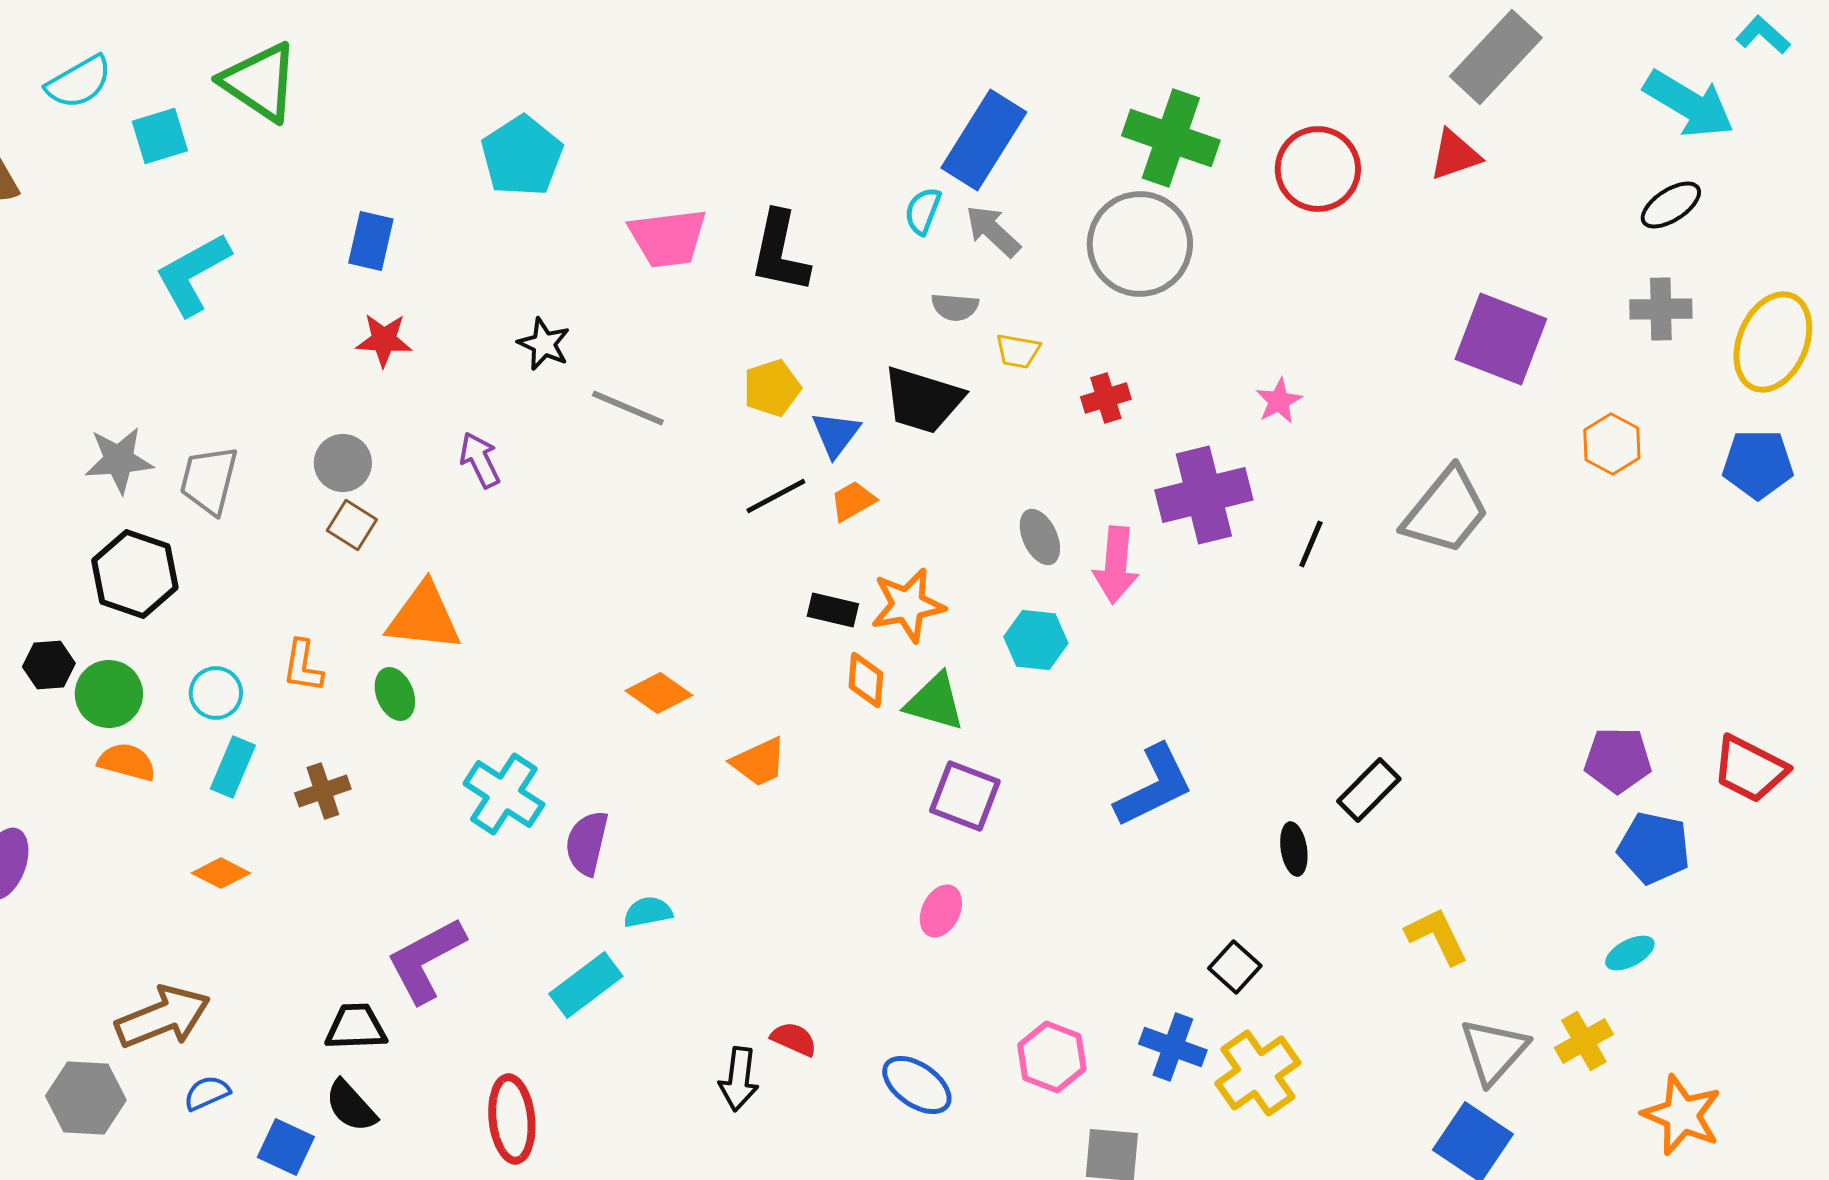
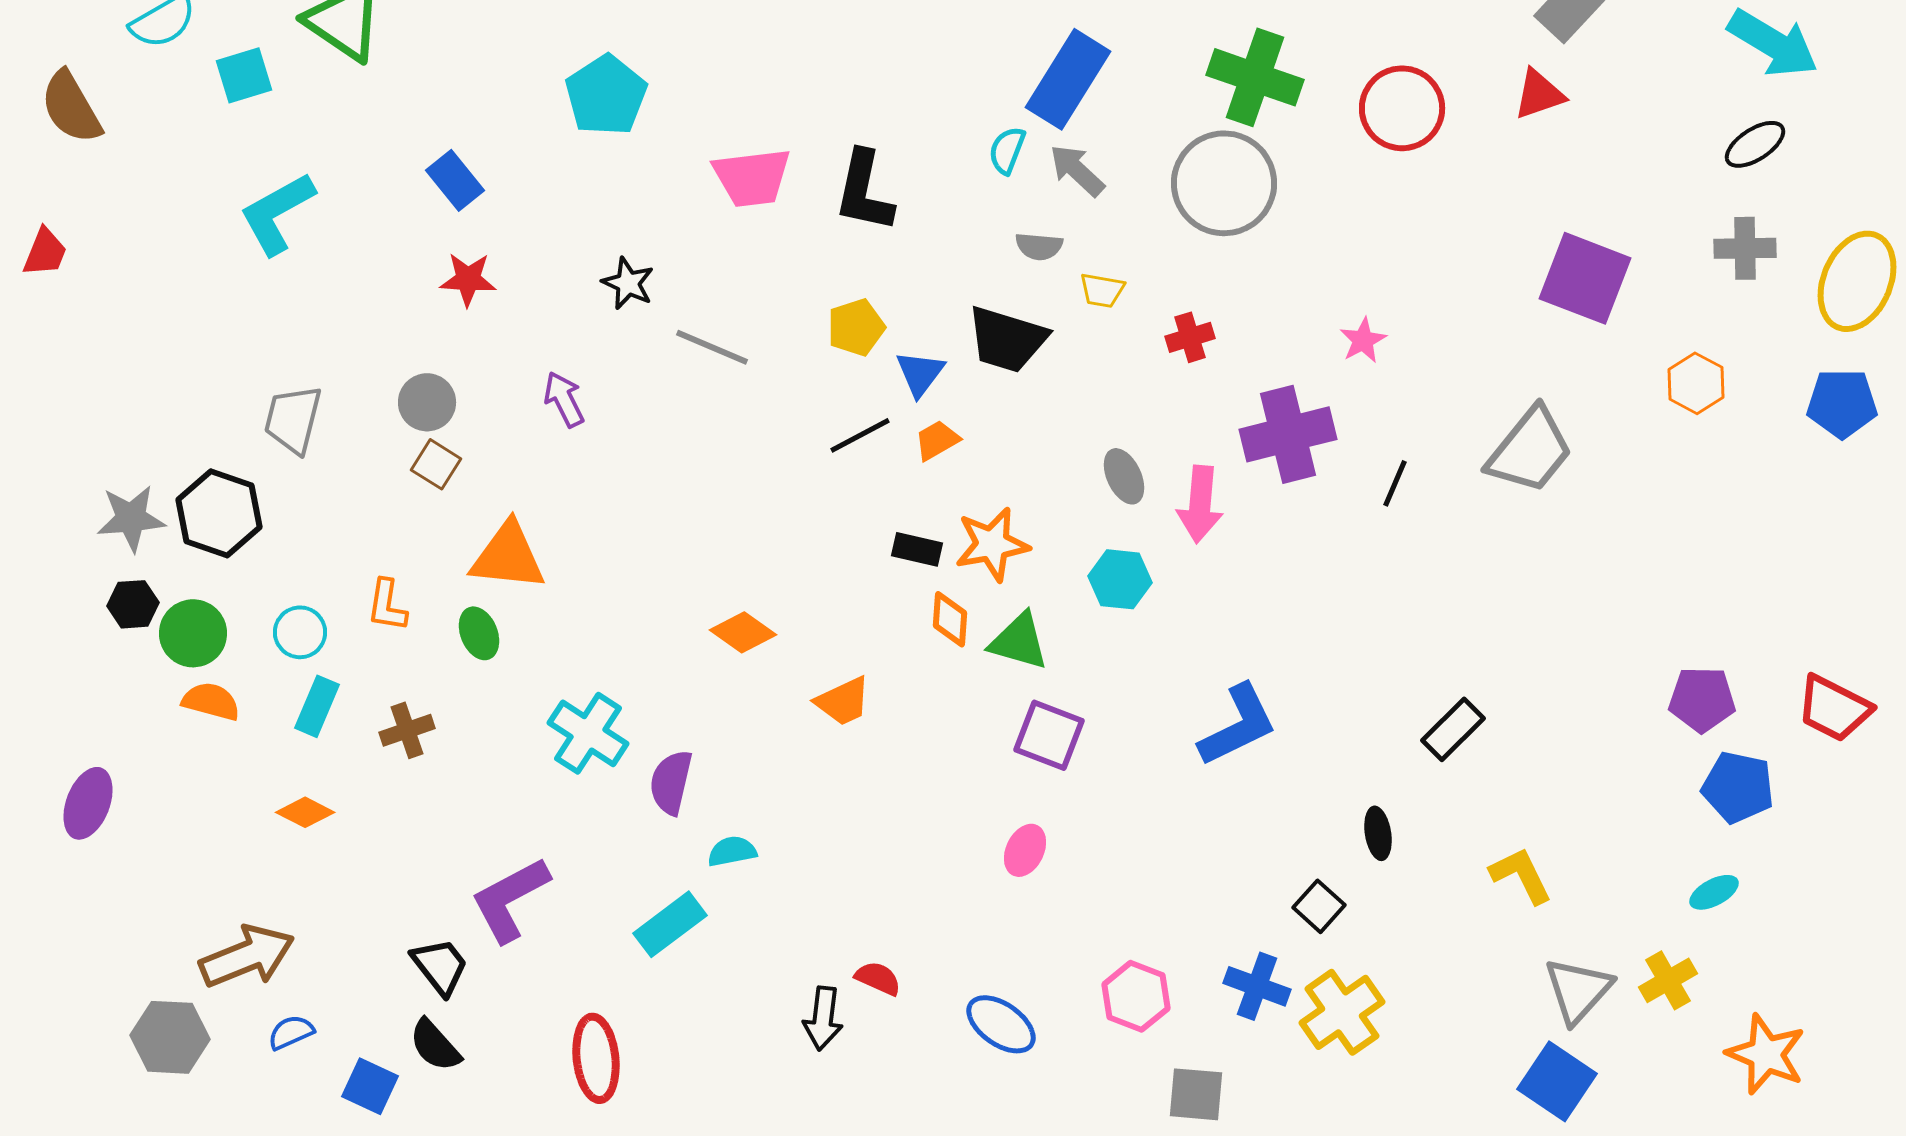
blue rectangle: (371, 241) -> (455, 180), turned -52
gray star: (119, 460) -> (131, 518), moved
black ellipse: (1294, 849) -> (1378, 833), moved
black trapezoid: (356, 1027) -> (440, 966), turned 54

